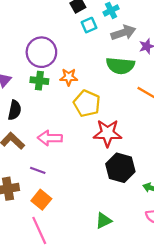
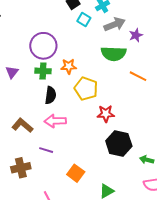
cyan square: (89, 25) -> (84, 19), turned -32
black semicircle: (15, 110) -> (51, 95), moved
red star: (108, 133) -> (106, 114), size x0.7
orange square: (41, 200) -> (76, 173), moved

